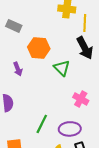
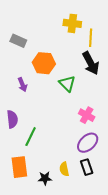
green line: (42, 124) -> (31, 137), moved
purple ellipse: (70, 129) -> (88, 143), moved, turned -40

